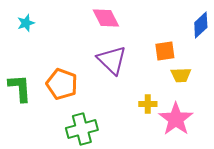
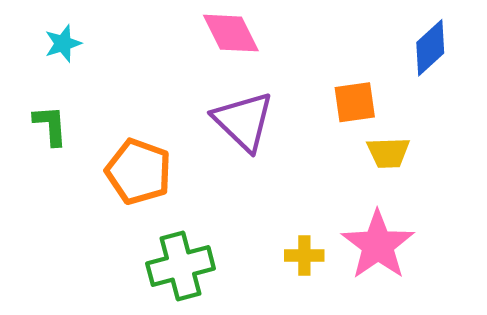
green L-shape: (20, 88) -> (50, 125), moved, size x0.7
yellow cross: (148, 104) -> (304, 256), moved

